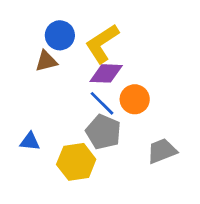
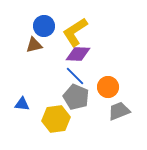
orange circle: (135, 99) -> (108, 87), moved

